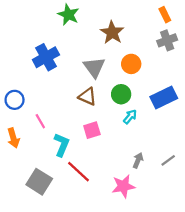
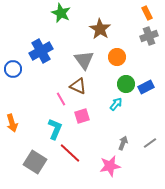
green circle: (121, 94) -> (126, 84), moved
blue rectangle: (164, 98) -> (146, 87), size x0.7
blue circle: (15, 100) -> (13, 69), moved
pink line: (40, 121) -> (61, 99), moved

